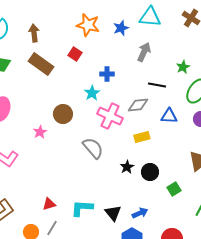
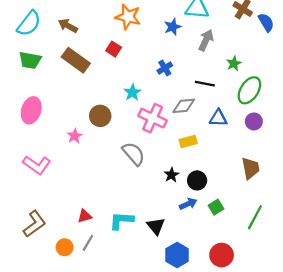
blue star: (121, 28) -> (173, 27), moved
brown arrow: (34, 33) -> (68, 26), turned -54
gray arrow: (144, 52) -> (206, 40), moved
blue cross: (107, 74) -> (165, 68), moved, turned -32
green square: (174, 189) -> (216, 207), moved
blue arrow: (140, 213) -> (188, 204), moved

